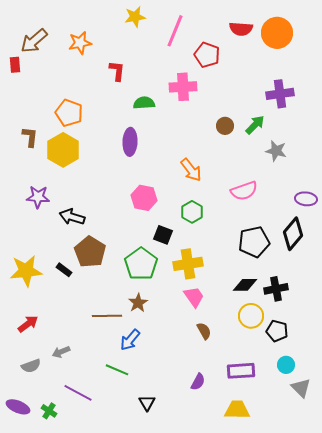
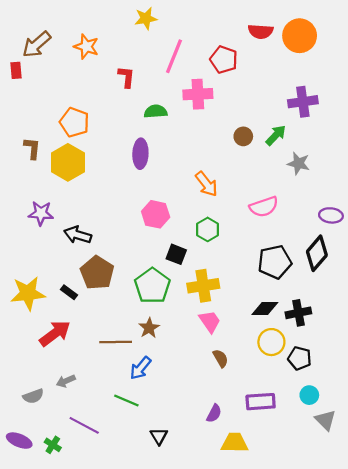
pink line: (175, 31) -> (174, 56), moved
orange star: (80, 43) -> (86, 47), turned 30
red arrow: (28, 324) -> (55, 333), moved, size x1.4
yellow trapezoid: (237, 410) -> (235, 443), moved

